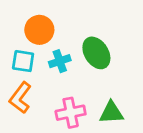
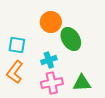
orange circle: (39, 30) -> (51, 22), moved
cyan cross: (60, 61) -> (49, 60), moved

